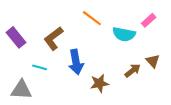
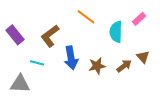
cyan semicircle: (124, 34) -> (116, 32), turned 80
brown star: (99, 83) -> (97, 66), moved

